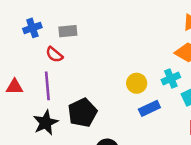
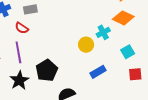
cyan cross: (171, 78) -> (103, 32), moved
blue rectangle: (149, 108) -> (98, 72), moved

